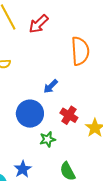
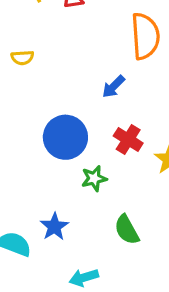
blue arrow: (51, 86) -> (113, 87), moved

